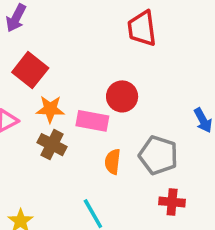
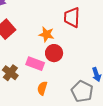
orange star: (50, 109) -> (46, 34), moved
gray pentagon: (158, 155) -> (82, 91), moved

